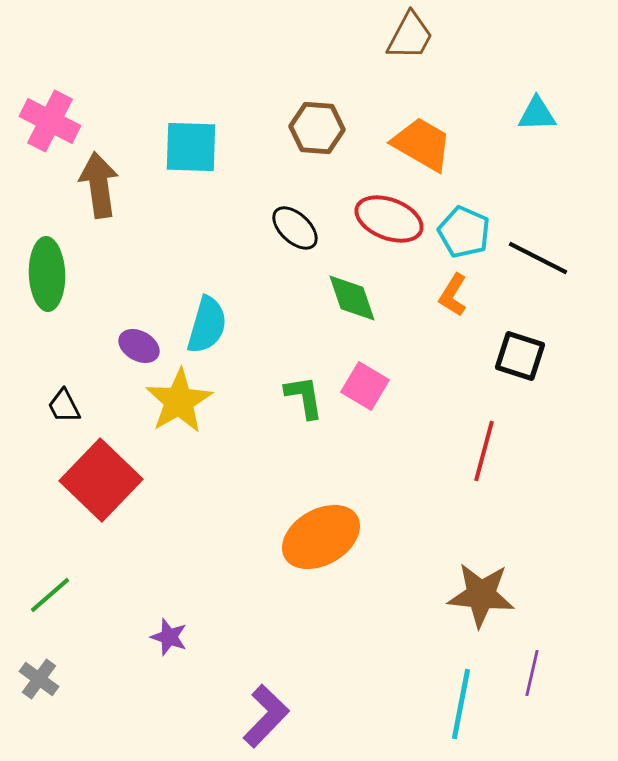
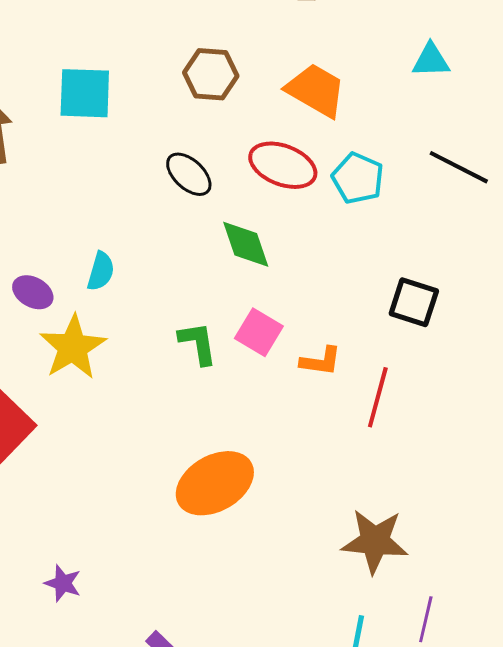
black line: (538, 258) -> (459, 167), moved
orange L-shape: (453, 295) -> (321, 361), moved, turned -114
cyan semicircle: (207, 325) -> (101, 271), size x0.7

